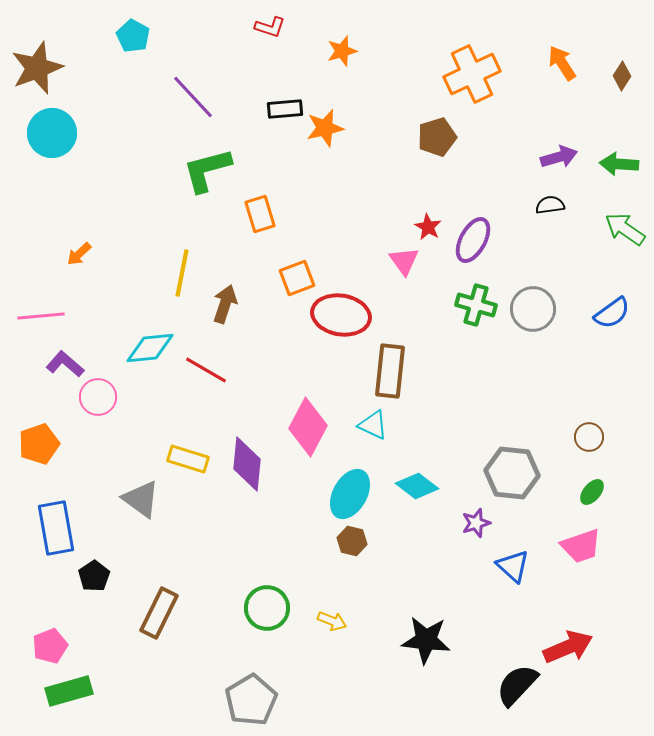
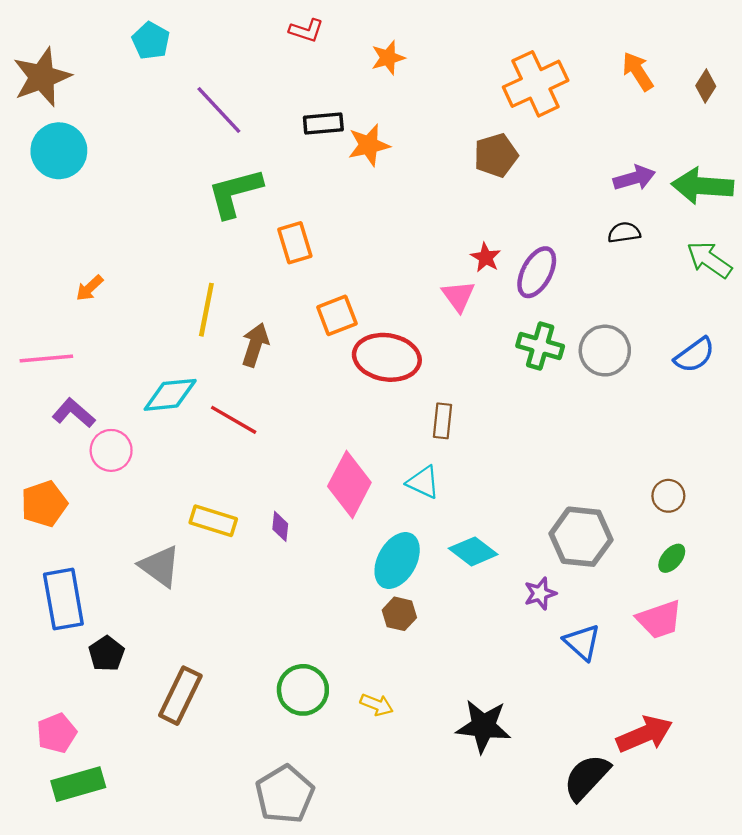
green arrow: (619, 164) -> (702, 186), size x1.4
brown rectangle: (390, 371) -> (443, 421), size x0.6
purple diamond: (247, 464) -> (280, 526), size x0.5

